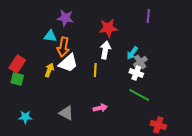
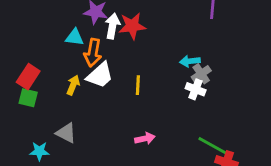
red star: (108, 28) -> (132, 26), moved
white arrow: (105, 50) -> (113, 26), moved
cyan arrow: (132, 53) -> (190, 61), turned 48
green line: (139, 95) -> (212, 146), moved
gray triangle: (66, 113) -> (66, 133), moved

